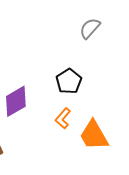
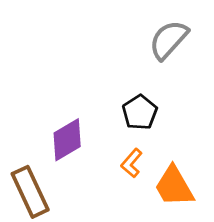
gray semicircle: (90, 28) -> (169, 40), size x1.4

